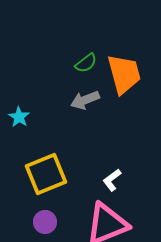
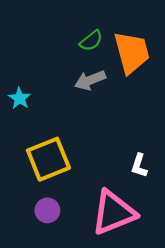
white L-shape: (112, 180) -> (139, 166), moved, turned -35

